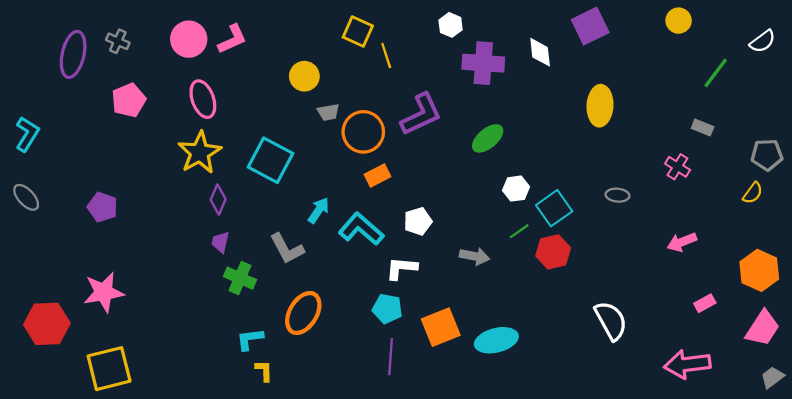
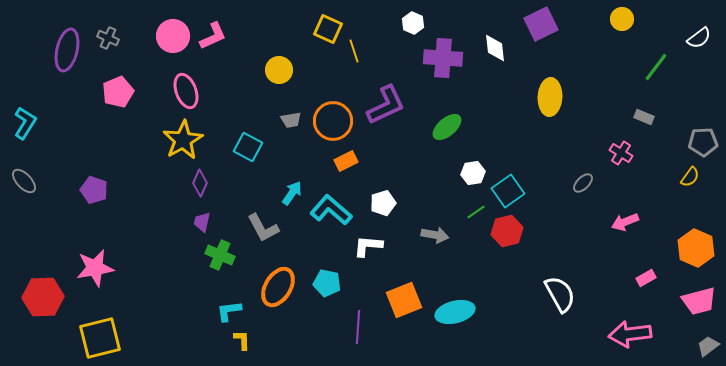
gray trapezoid: (328, 112) -> (291, 120), moved
cyan square: (271, 160) -> (248, 147), size x0.7
gray ellipse: (617, 195) -> (583, 183), moved, turned -50
cyan pentagon: (387, 309) -> (327, 283), moved
pink trapezoid: (763, 328) -> (699, 301), turned 42

